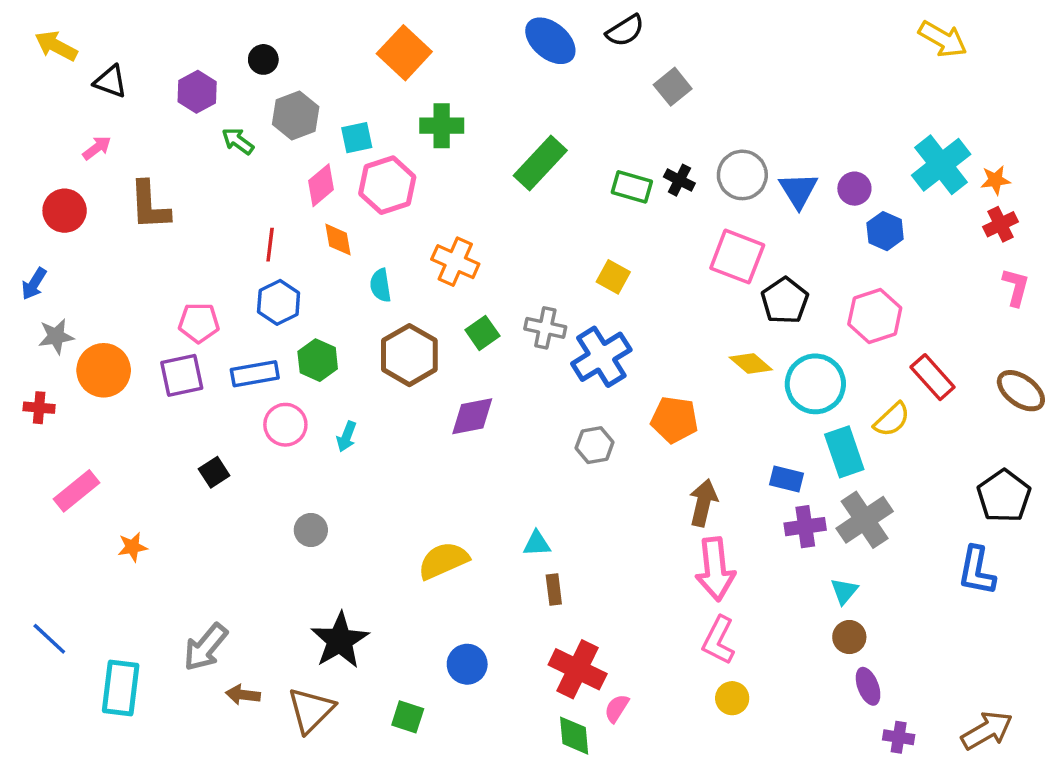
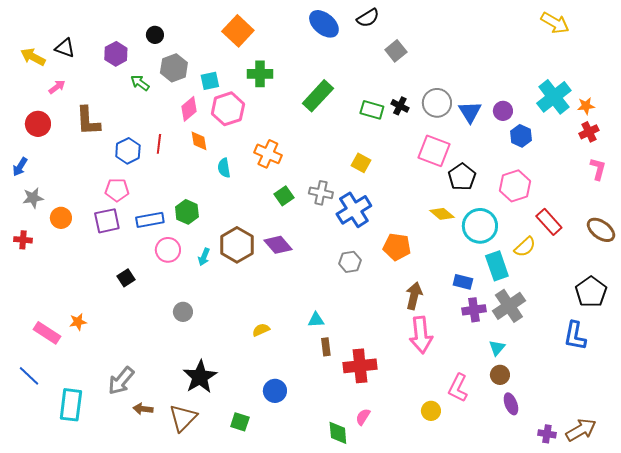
yellow arrow: (56, 46) -> (33, 57), moved
blue hexagon: (279, 302) -> (128, 151), moved
brown hexagon: (409, 355) -> (237, 245), moved
orange circle: (104, 370) -> (61, 218), size x0.7
purple diamond: (472, 416) -> (278, 245), turned 60
pink rectangle: (76, 491) -> (47, 333), moved, turned 72
yellow semicircle: (443, 561) -> (261, 330), size x0.6
pink L-shape: (719, 640) -> (458, 388), moved
red cross: (578, 669) -> (360, 366), moved, turned -32
purple cross: (899, 737) -> (547, 434), moved

